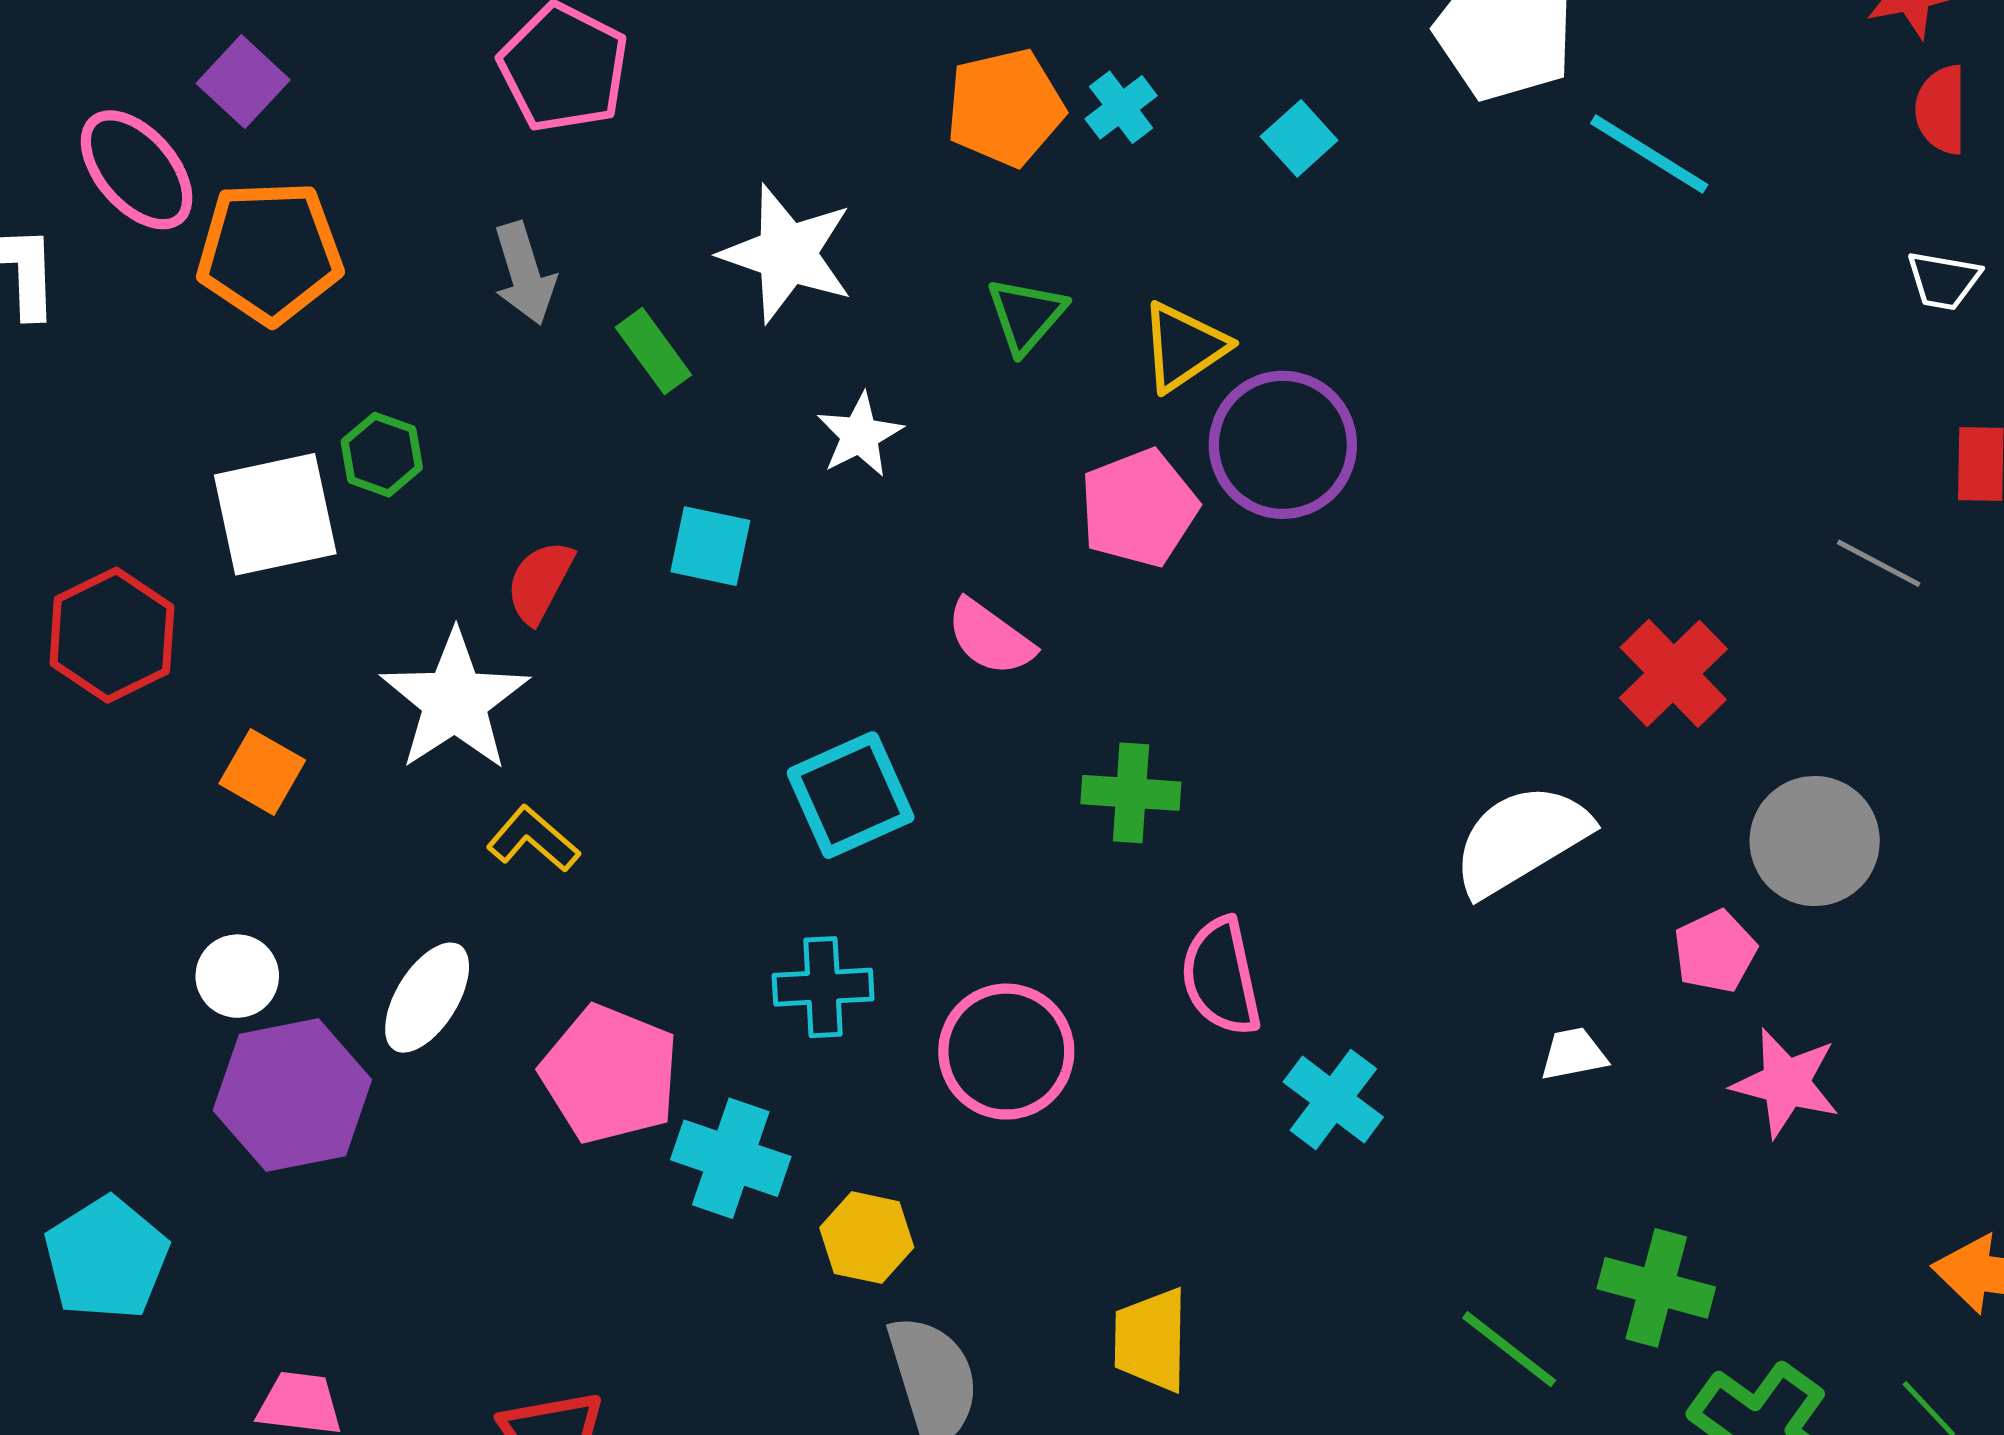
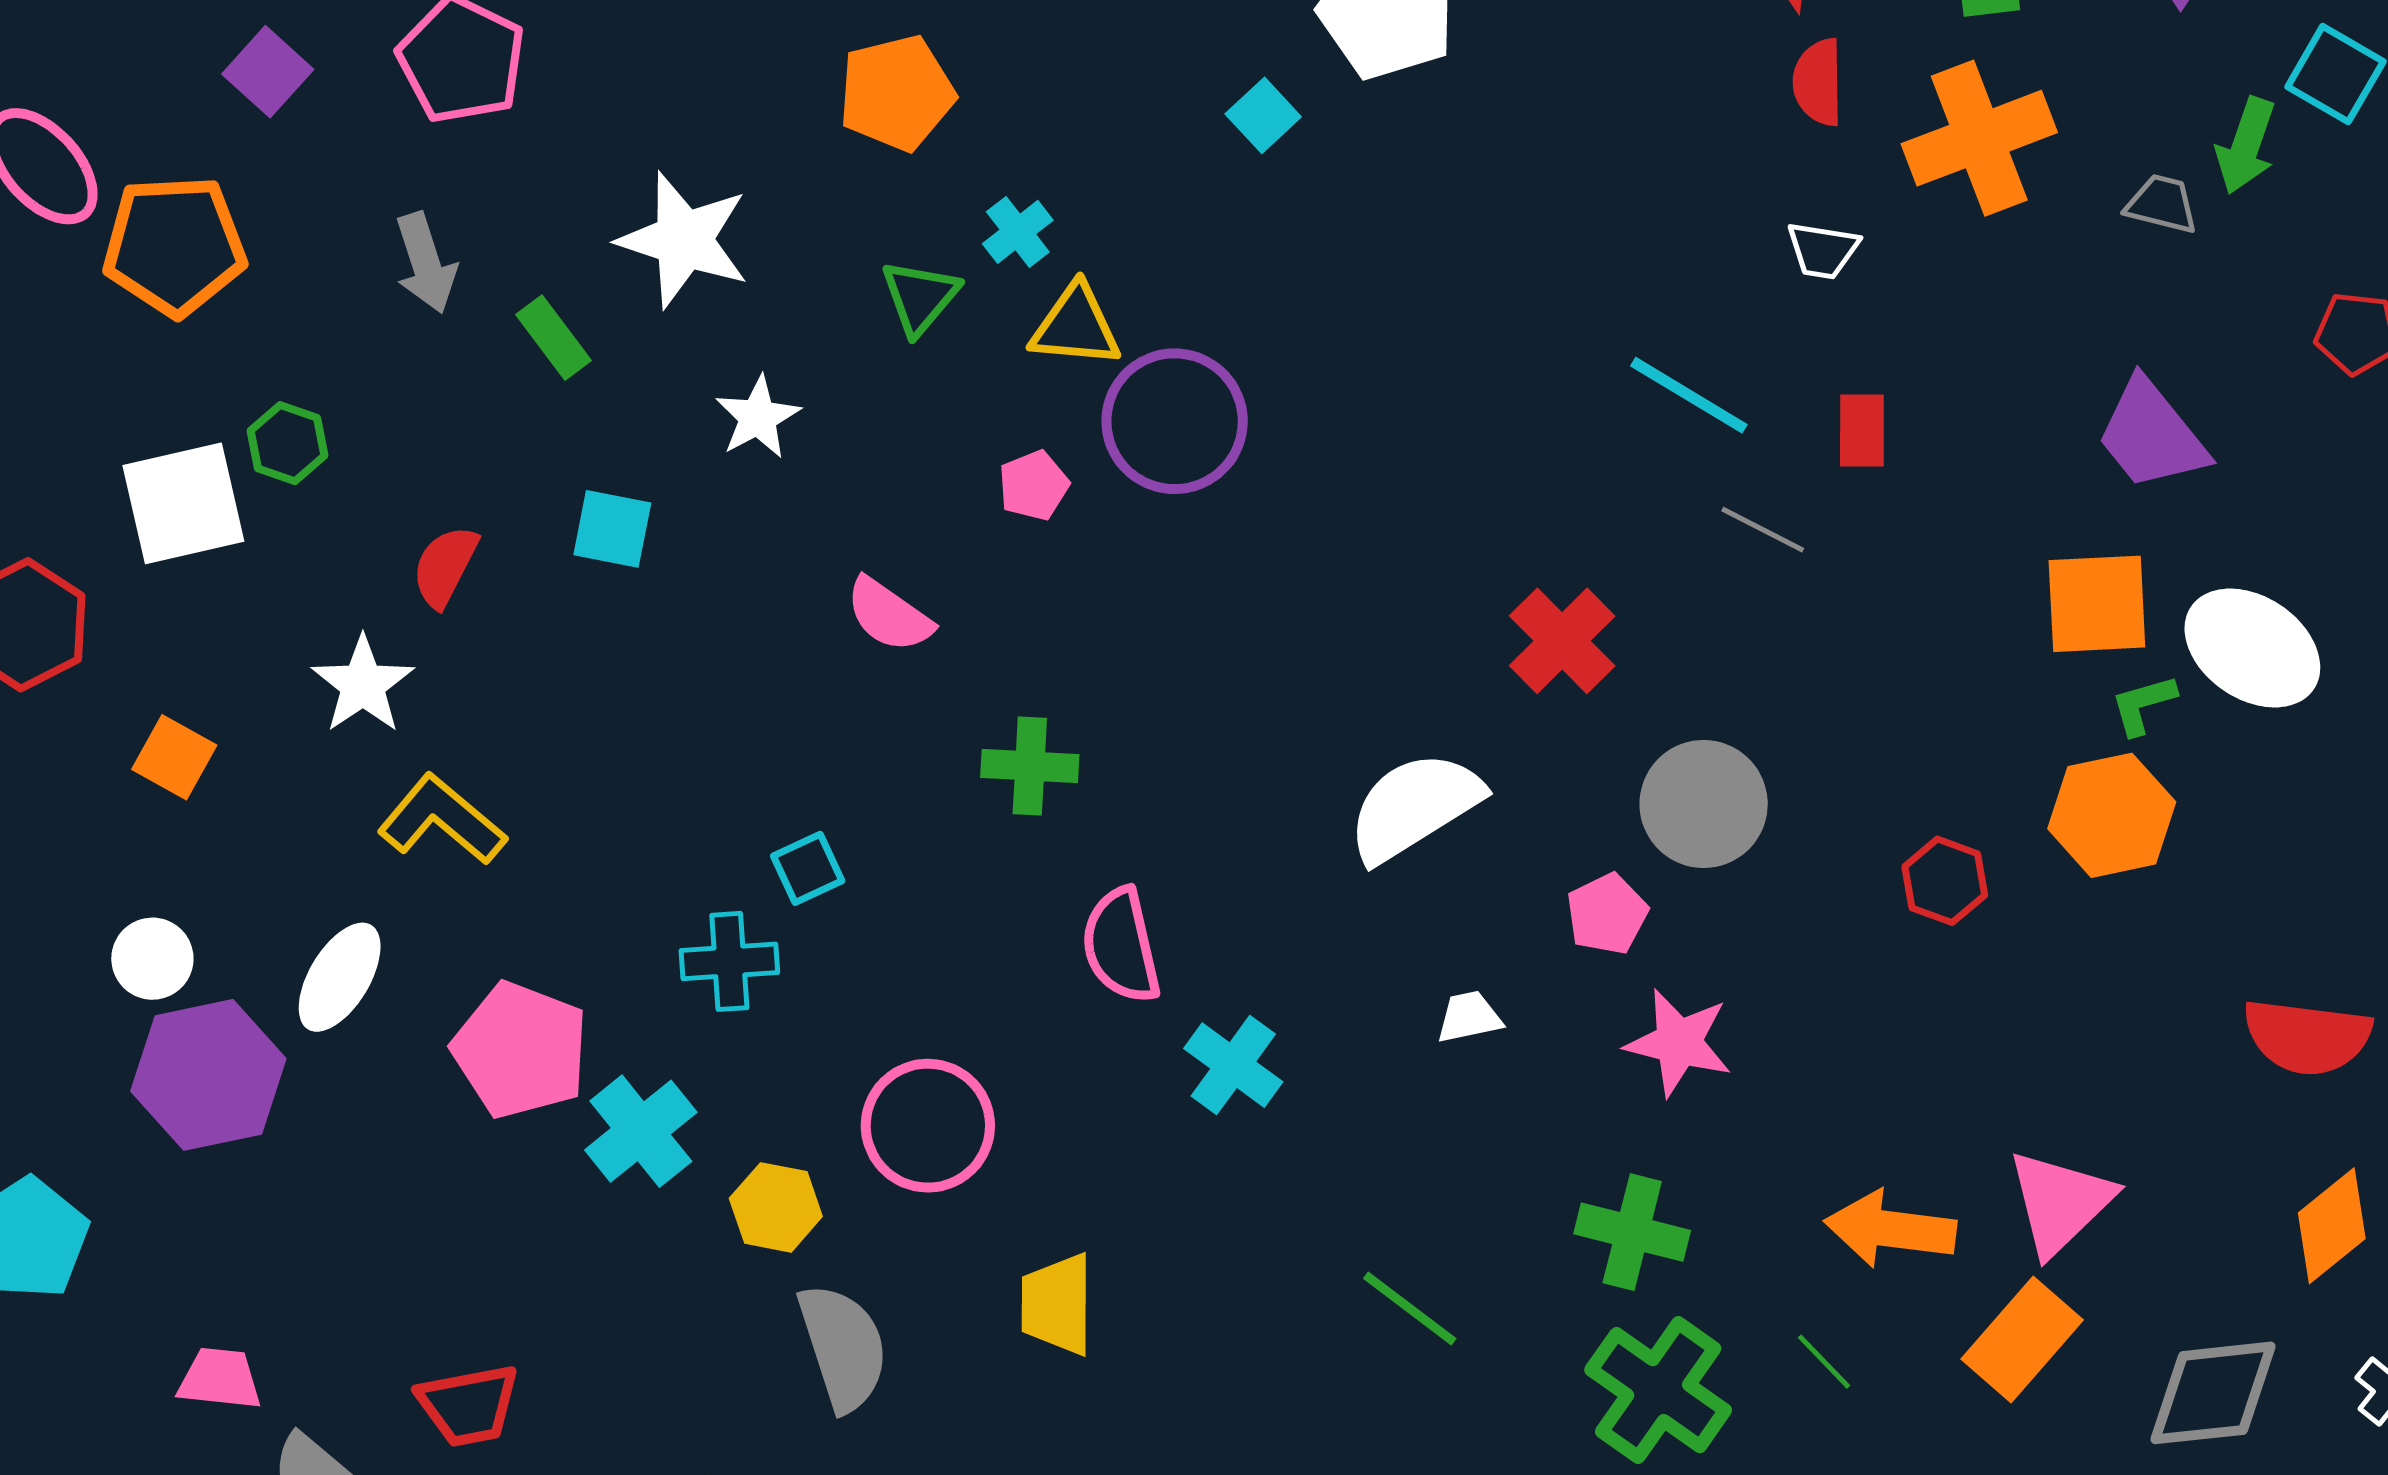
purple square: (243, 82) -> (268, 72), moved
cyan cross: (1121, 107) -> (1018, 232), moved
cyan square: (1299, 138) -> (1263, 115), moved
cyan line: (1649, 154) -> (1689, 395), moved
yellow triangle: (1184, 347) -> (1076, 326), turned 40
pink pentagon: (1139, 508) -> (1034, 485), size x0.6
white star: (455, 701) -> (363, 685), size x0.7
cyan square: (851, 795) -> (808, 868), moved, size x0.6
yellow L-shape: (533, 839) -> (442, 820), size x1.4
pink circle: (1006, 1052) -> (928, 1126), moved
cyan cross: (731, 1158) -> (641, 1131), turned 33
green cross: (1656, 1288) -> (1632, 1232), moved

